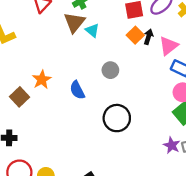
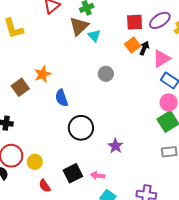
blue semicircle: (77, 90) -> (62, 98), moved
black circle: (117, 118) -> (81, 128), moved
purple star: (172, 145) -> (115, 146), moved

